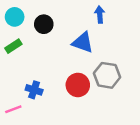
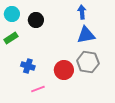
blue triangle: (83, 42) -> (86, 35), moved, turned -30
blue cross: (34, 90) -> (28, 66), moved
pink line: (13, 109) -> (38, 89), moved

